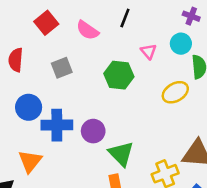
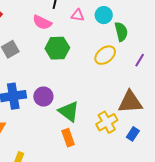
pink semicircle: (87, 30) -> (42, 22), moved
pink triangle: (149, 51) -> (78, 15), moved, turned -32

